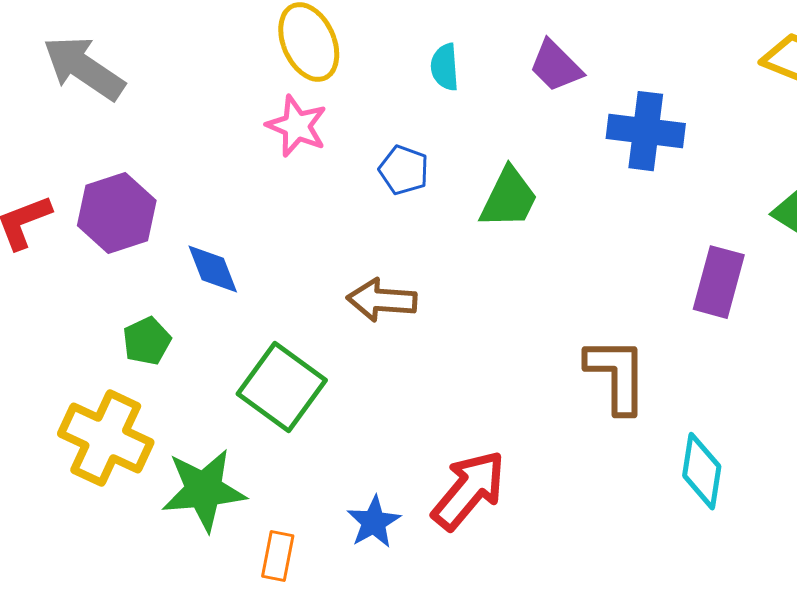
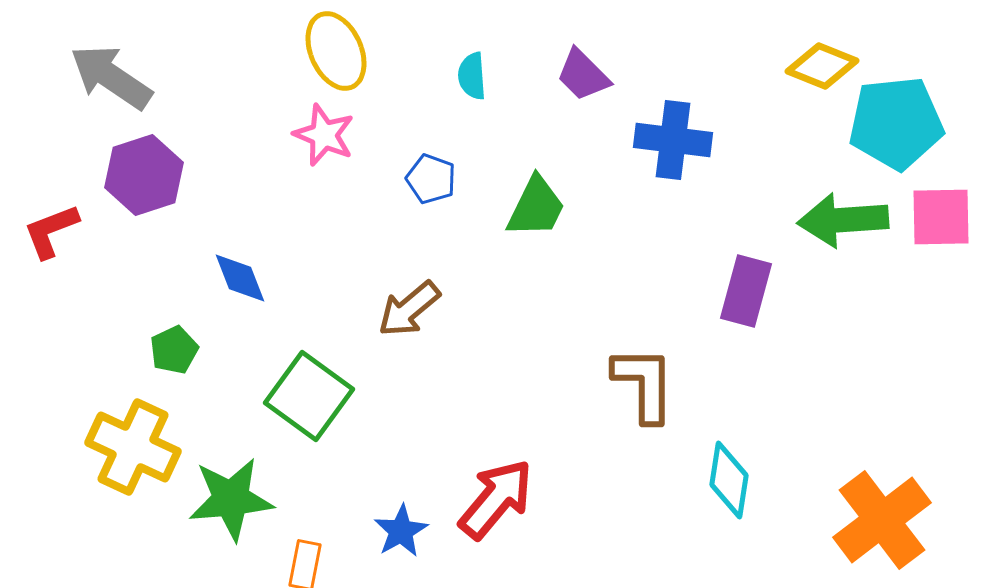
purple hexagon: (117, 213) -> (144, 175), moved
brown arrow: (382, 300) -> (409, 309), turned -44

